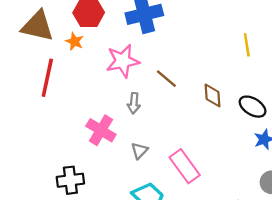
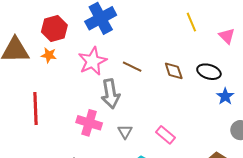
red line: (47, 78) -> (36, 109), moved
gray arrow: (134, 103) -> (111, 94), size x1.6
pink rectangle: (185, 166) -> (165, 135), size x0.7

